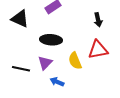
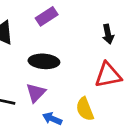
yellow semicircle: (75, 61) -> (85, 109), moved

